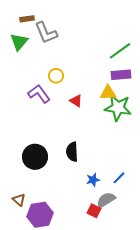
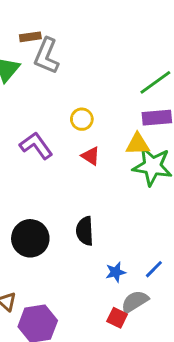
brown rectangle: (27, 19) -> (30, 37), moved
gray L-shape: (46, 33) -> (47, 56), turned 45
yellow circle: (56, 76) -> (82, 119), moved

